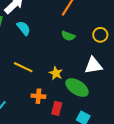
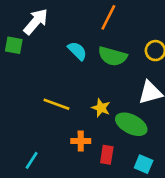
cyan semicircle: (24, 28) -> (77, 51), moved
green semicircle: (68, 36) -> (112, 56), size x1.5

